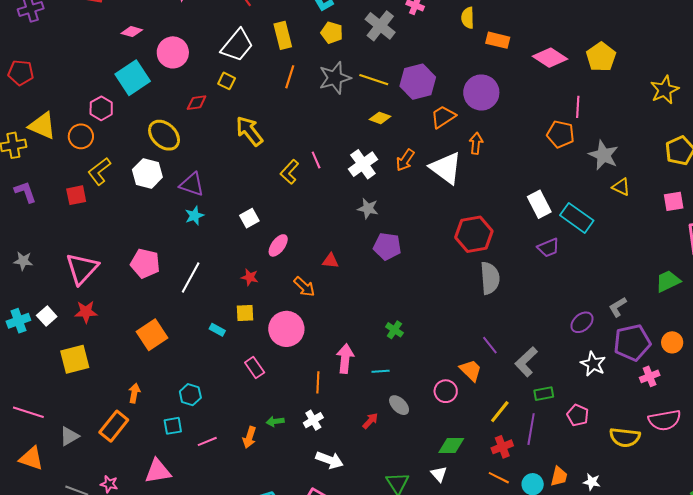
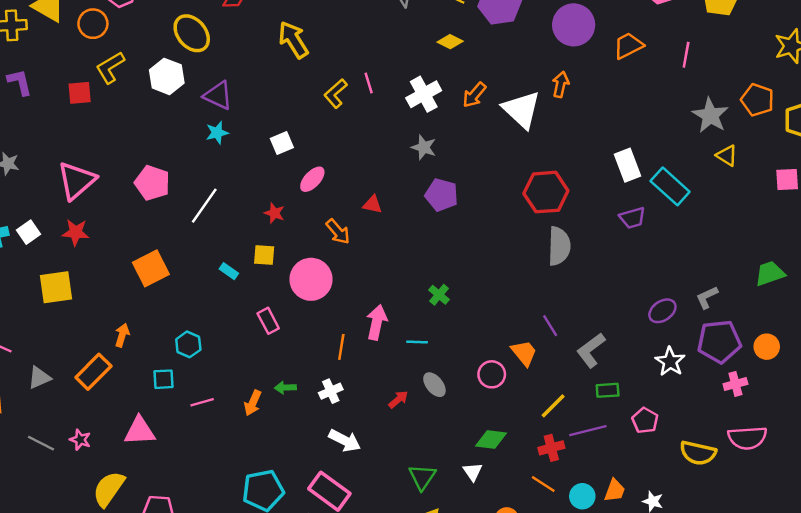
orange trapezoid: (443, 117) -> (628, 46), moved
orange pentagon: (560, 134) -> (757, 100), moved
purple line: (531, 429) -> (588, 431), turned 60

